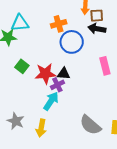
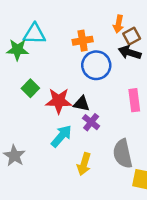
brown square: (97, 16) -> (132, 36), turned -32
purple cross: (57, 85) -> (91, 122), moved, turned -32
gray semicircle: (90, 125) -> (123, 154), moved, turned 30
yellow arrow: (41, 128) -> (84, 164), moved

